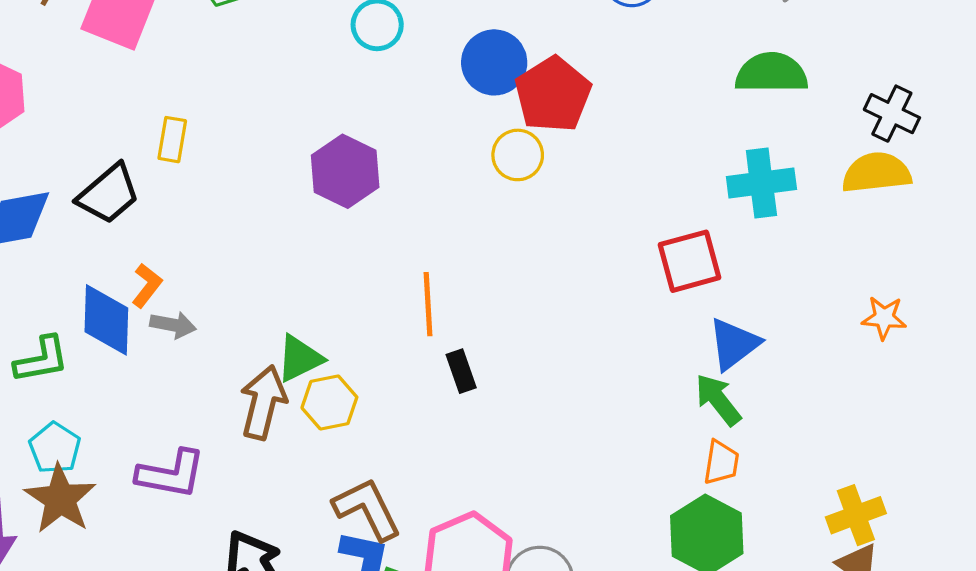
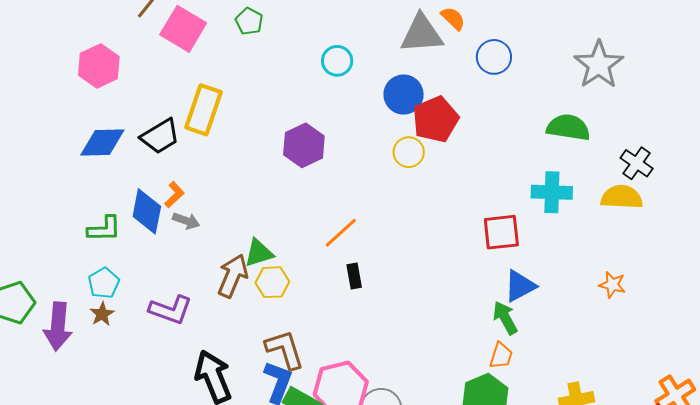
yellow rectangle: (172, 140) -> (204, 110), size x1.8
orange line: (428, 304) -> (341, 233), turned 42
brown star: (60, 499) -> (102, 314), size x0.6

